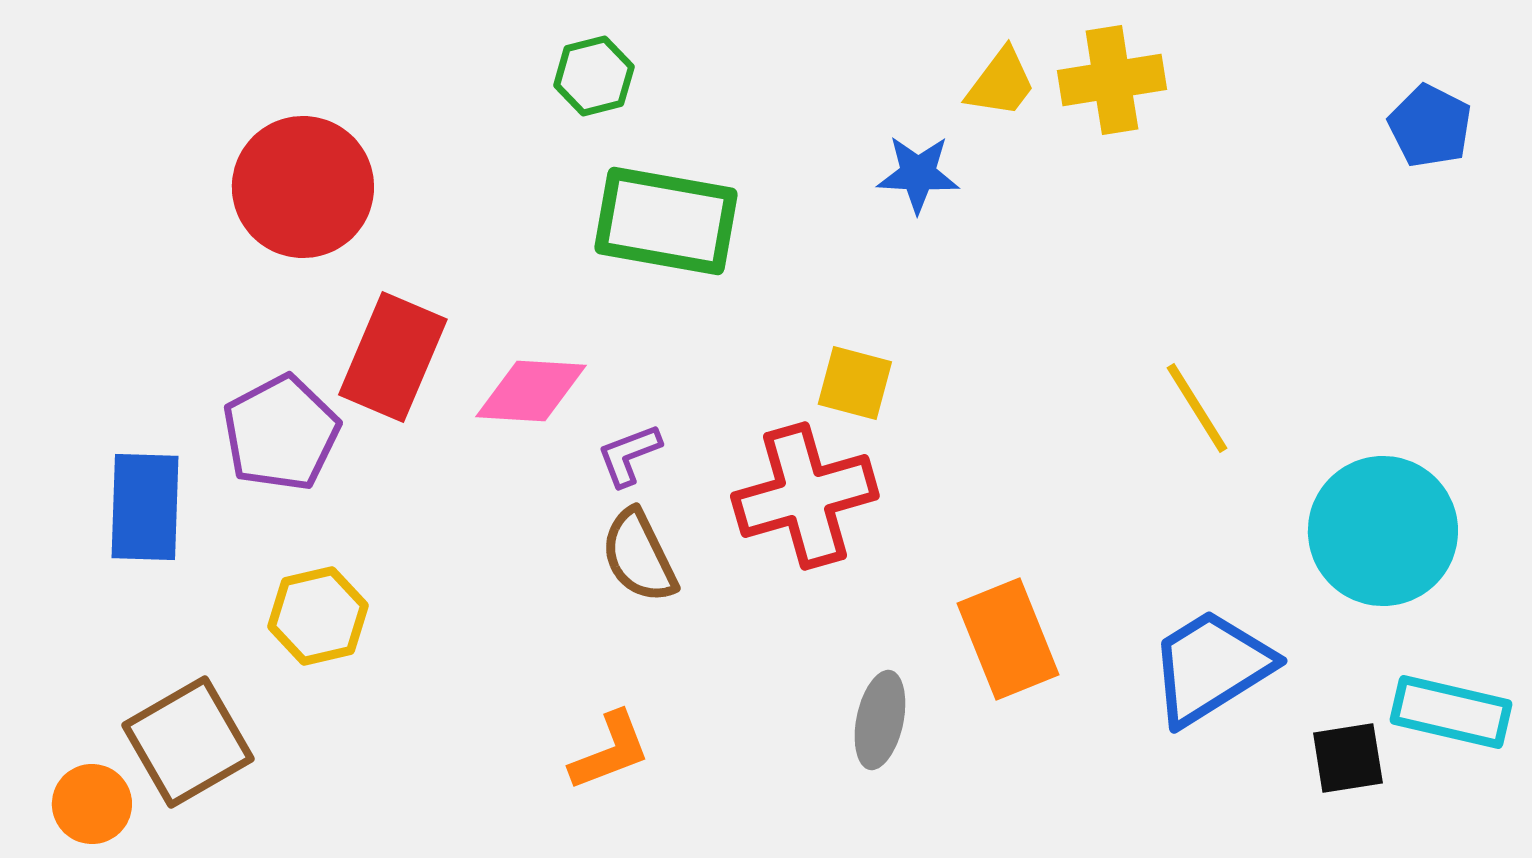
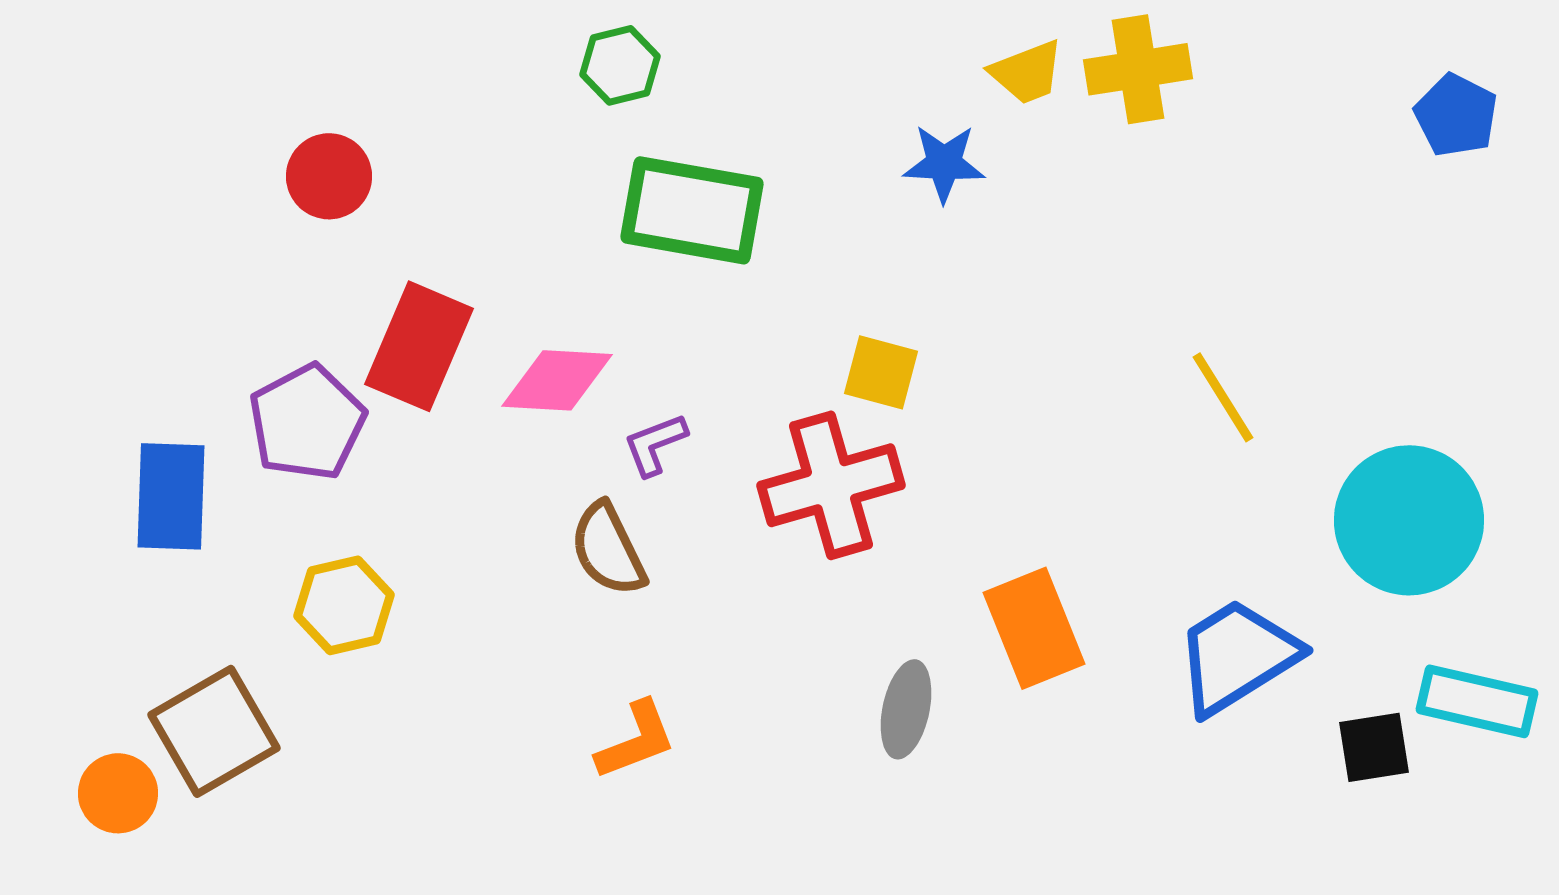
yellow trapezoid: (1001, 83) -> (1027, 72), turned 32
red circle: (303, 187) -> (329, 176), size x0.6
brown semicircle: (639, 556) -> (608, 549), moved

